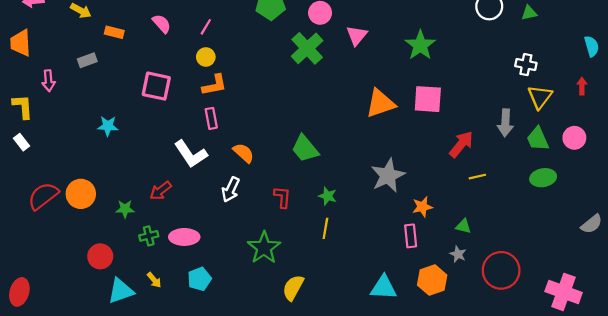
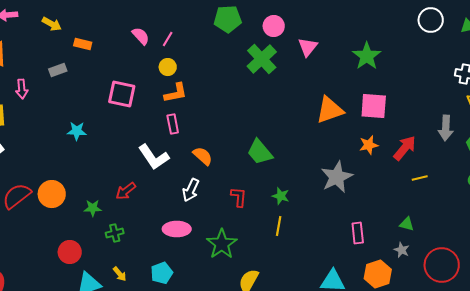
pink semicircle: (162, 24) -> (141, 36), moved
orange star: (422, 207) -> (369, 145), moved
pink ellipse: (184, 237) -> (177, 229), moved

